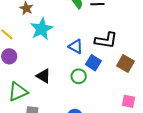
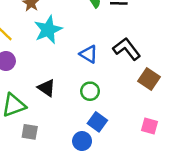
black L-shape: (106, 40) -> (127, 49), turned -140
blue square: (93, 63) -> (97, 122), moved

